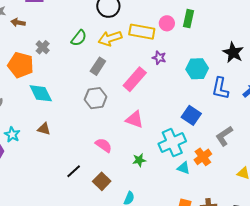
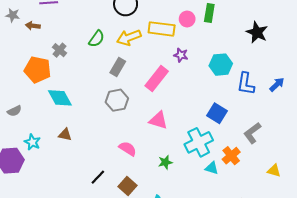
black star: (233, 53) -> (257, 32), moved

